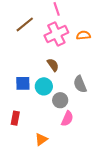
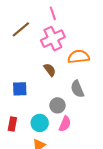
orange semicircle: (83, 35) -> (78, 57), moved, size x1.5
cyan circle: (44, 86) -> (40, 123), moved

